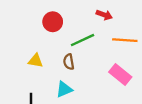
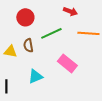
brown semicircle: (69, 62) -> (28, 45), moved
pink rectangle: (120, 74) -> (67, 63), moved

